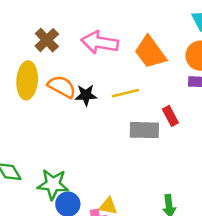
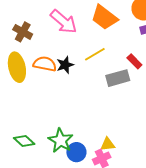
pink arrow: (100, 43) -> (64, 22), turned -132
green star: (53, 184) -> (61, 140), turned -30

